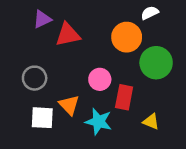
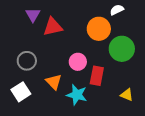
purple triangle: (42, 19) -> (33, 15), turned -35
white square: (42, 118) -> (21, 92), moved, turned -36
yellow triangle: (151, 122) -> (127, 95), moved

